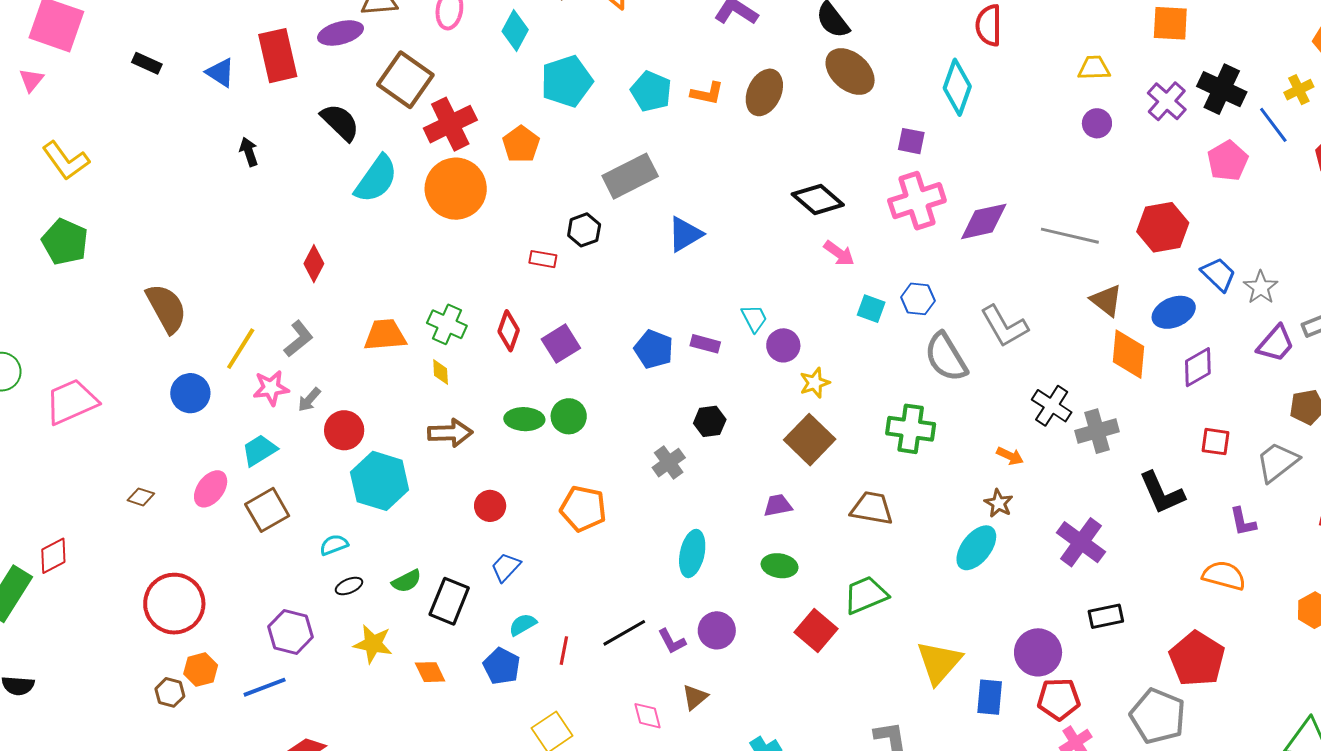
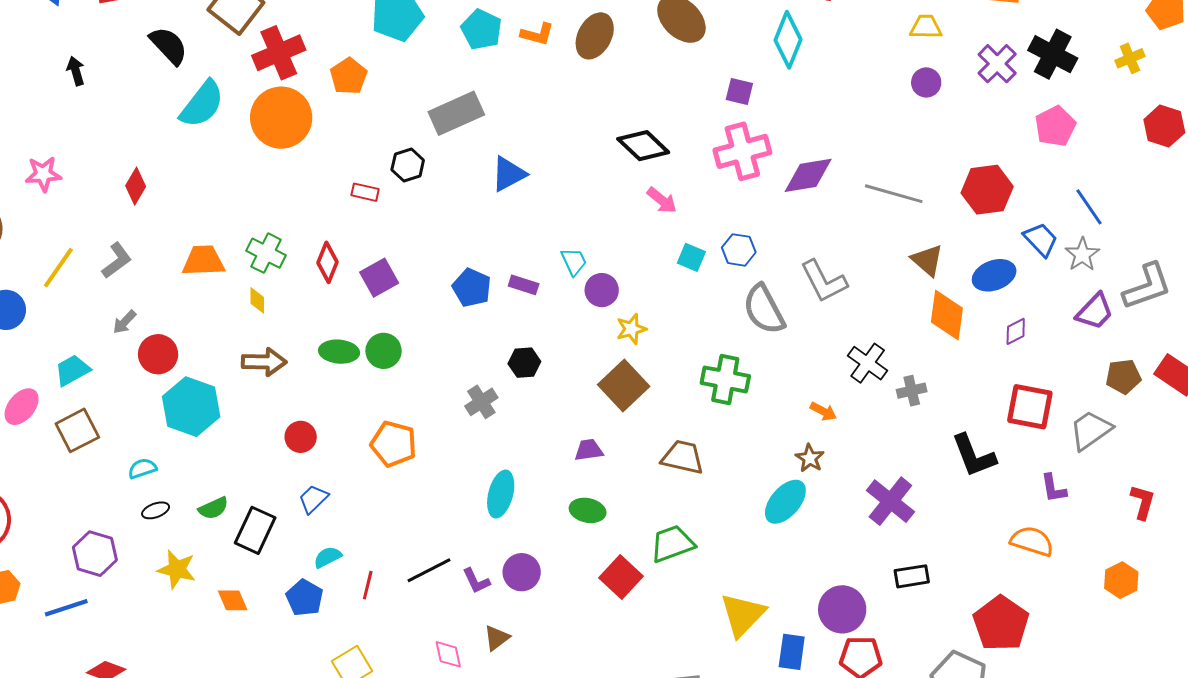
blue line: (1273, 125) -> (1089, 207), moved
purple diamond: (1198, 367) -> (1016, 331), size x0.7
pink star: (271, 388) -> (43, 174), moved
gray cross: (1097, 431) -> (912, 391), size x0.7
red square: (1216, 442) -> (1030, 407), size x1.6

